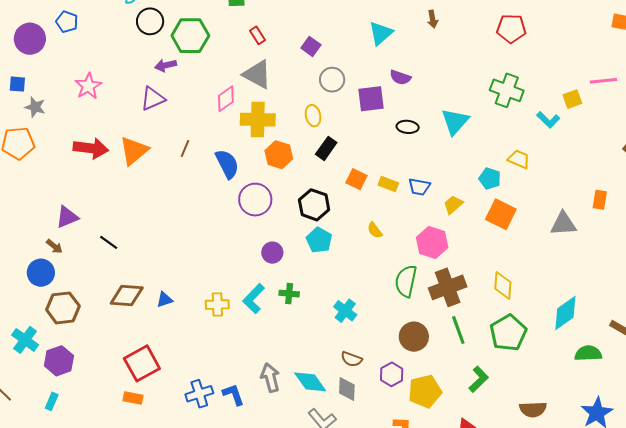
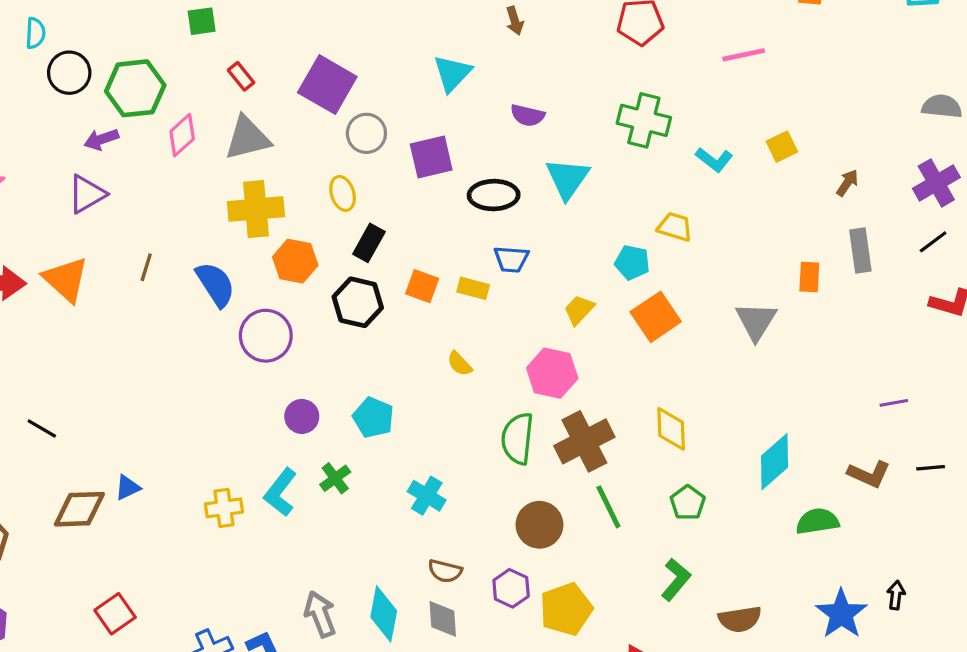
cyan triangle: (381, 33) -> (452, 73), moved
purple square: (311, 46) -> (327, 85), size x1.8
gray triangle: (257, 74) -> (247, 138), turned -36
purple semicircle: (400, 77) -> (528, 115), moved
pink line: (603, 81) -> (744, 55), moved
pink diamond: (226, 99) -> (182, 135), moved
yellow square: (572, 99) -> (782, 147), moved
black ellipse: (408, 127) -> (494, 195), size x1.4
orange triangle: (134, 151) -> (66, 279), turned -32
blue trapezoid: (419, 187) -> (511, 259), moved
black hexagon: (314, 205) -> (358, 302), moved
orange square: (501, 214) -> (656, 317), turned 36
gray triangle: (563, 224) -> (756, 321), turned -48
cyan pentagon: (319, 240) -> (373, 417), moved
green cross: (289, 294) -> (335, 478), turned -36
blue triangle: (165, 300) -> (128, 488), moved
green pentagon: (508, 333) -> (688, 503), size x0.6
red square: (142, 363) -> (115, 614), size x0.7
green L-shape: (479, 379) -> (676, 580), moved
cyan diamond: (310, 382) -> (384, 614), turned 52

